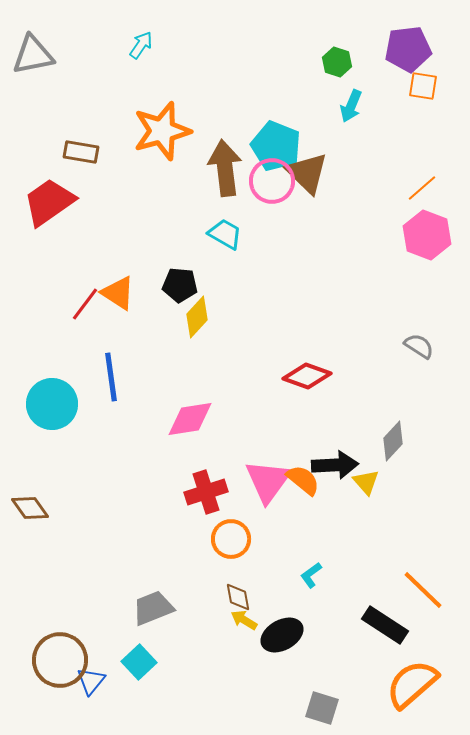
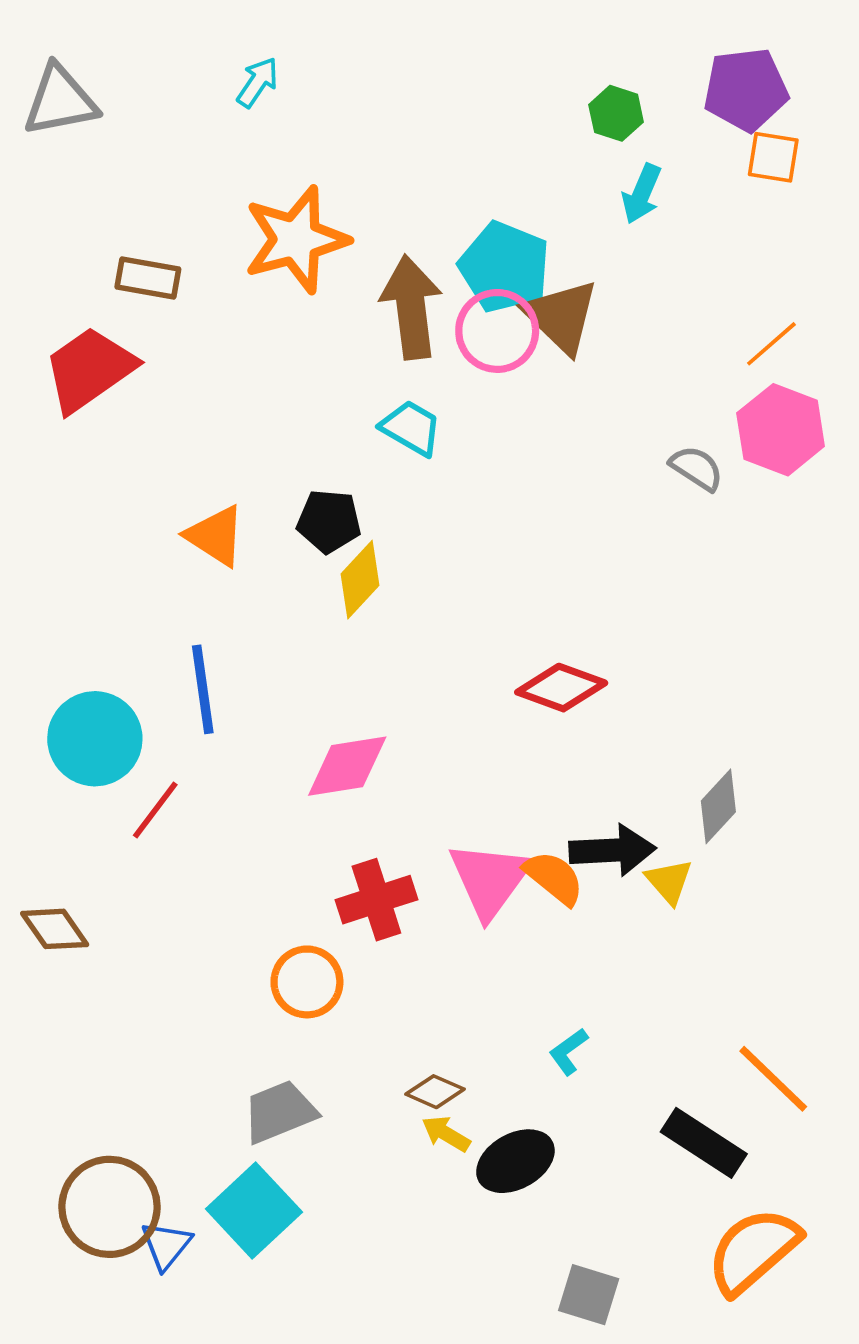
red line: (85, 304) -> (155, 810), moved
gray semicircle: (419, 346) -> (696, 468), moved
orange circle: (231, 539) -> (307, 982), moved
brown diamond: (238, 597) -> (435, 1092), turned -56
cyan square: (139, 662) -> (254, 1211), size x1.4

